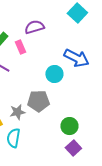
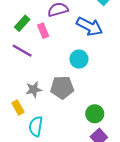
blue arrow: (76, 58) -> (89, 26), moved
gray star: (17, 112) -> (34, 90), moved

